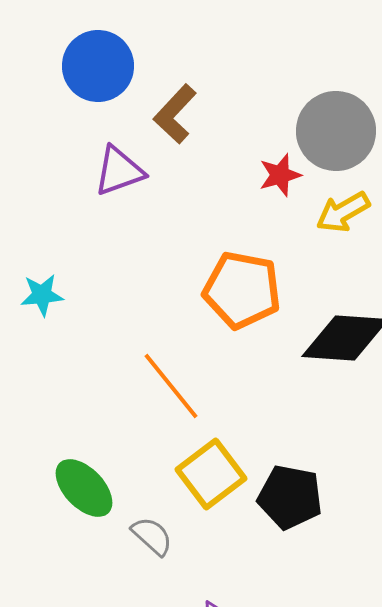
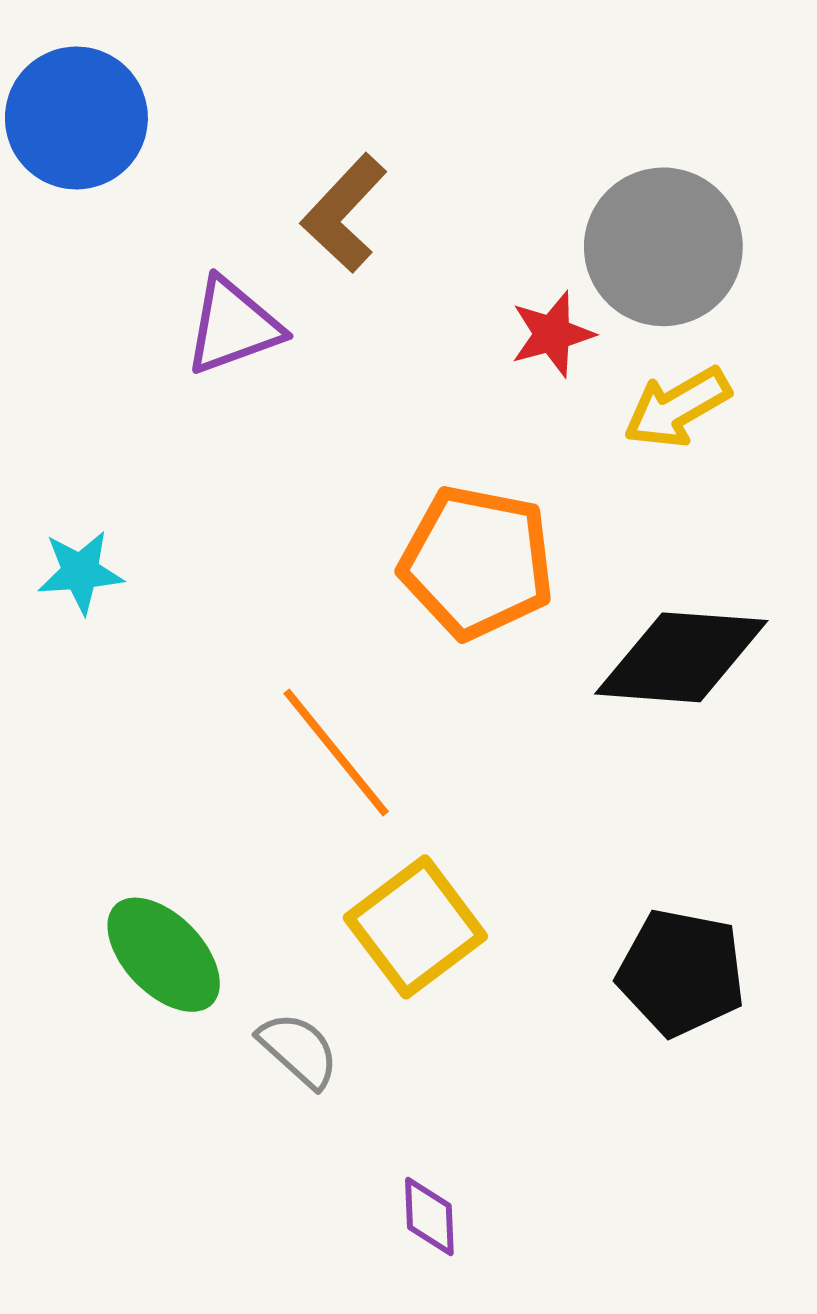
blue circle: (98, 66) -> (76, 118), moved
black pentagon: (290, 497) -> (681, 973), moved

